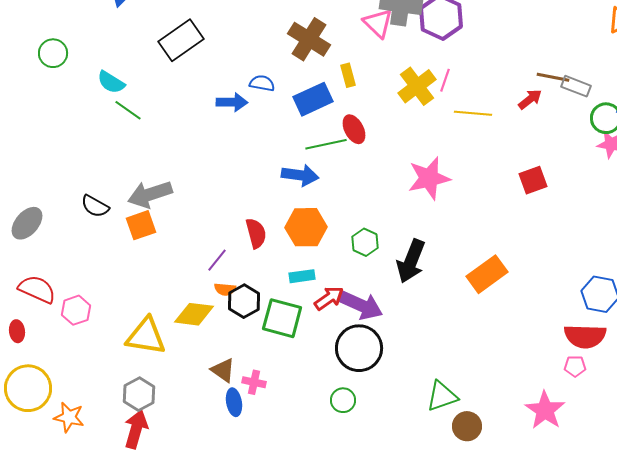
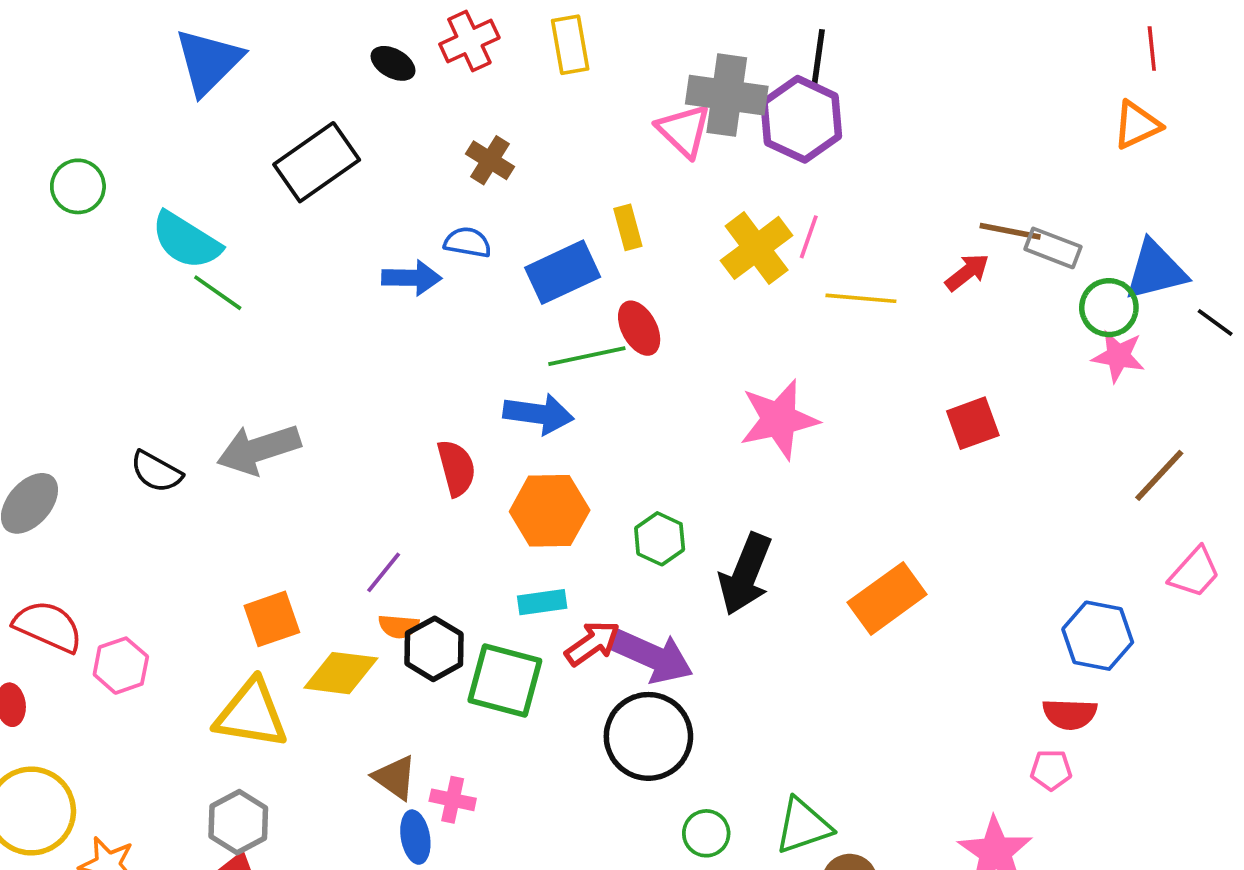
brown cross: (309, 39) -> (490, 160), moved, size x0.6
cyan semicircle: (111, 82) -> (186, 240), size x1.4
orange square: (141, 225) -> (272, 619), moved
red semicircle: (256, 233) -> (456, 468), moved
red semicircle: (585, 336) -> (1070, 714), size x0.7
green circle: (343, 400) -> (706, 833), moved

